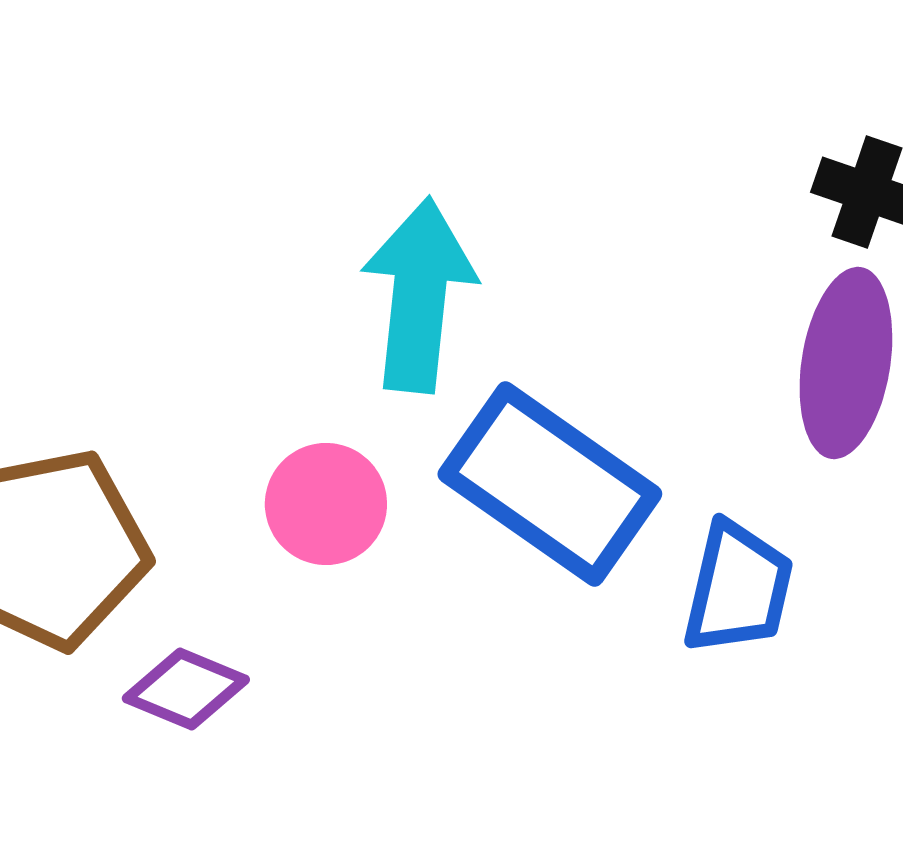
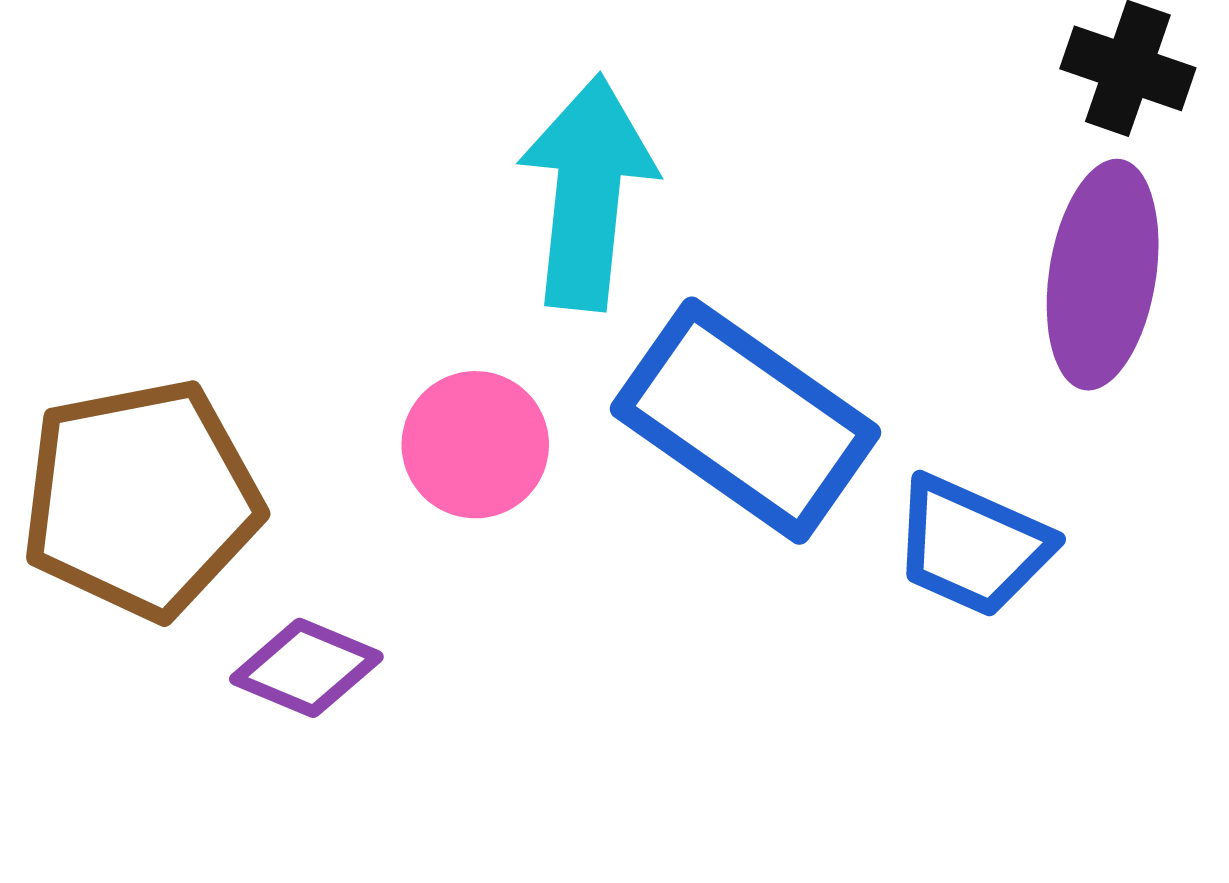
blue trapezoid: (738, 588) -> (972, 546), turned 101

